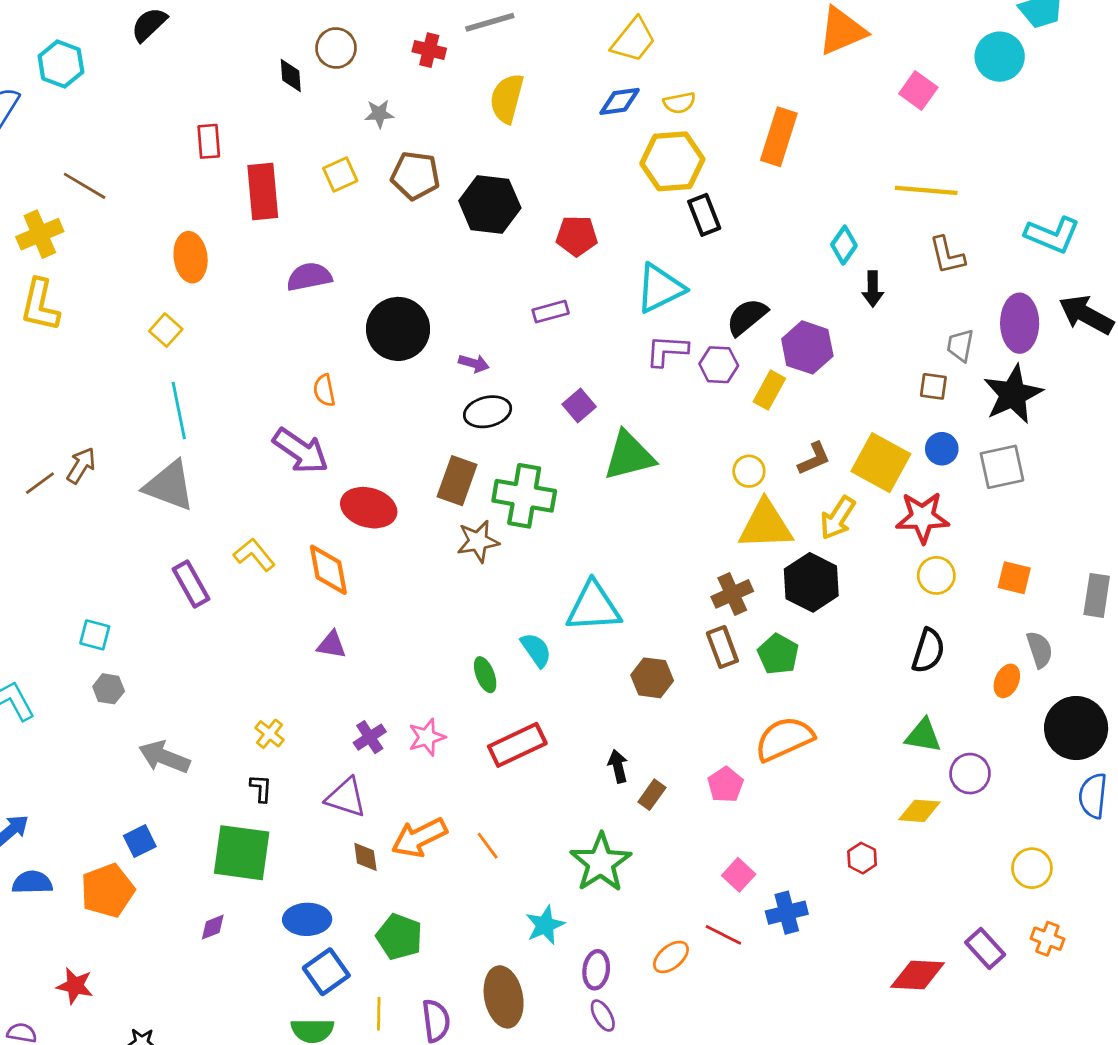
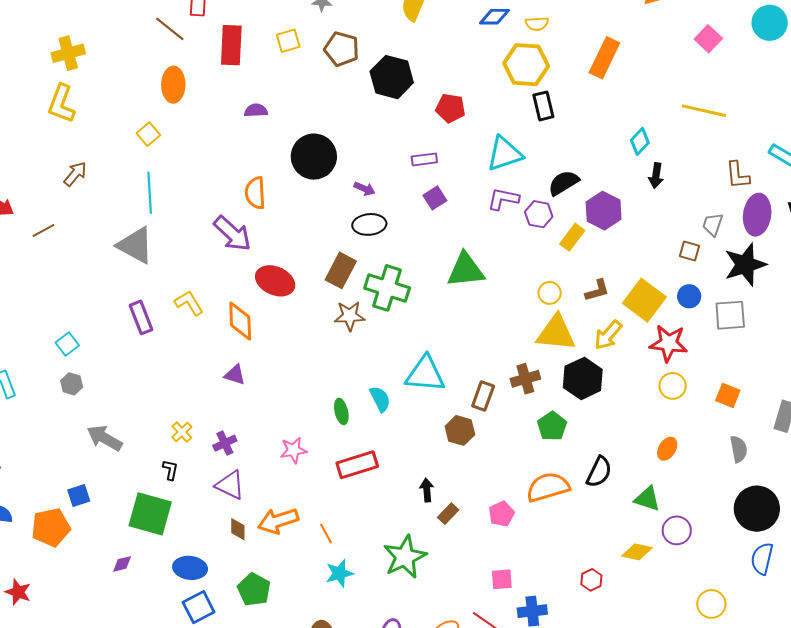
brown line: (85, 186) -> (170, 29), moved
brown L-shape: (947, 255) -> (738, 175), moved
purple semicircle: (309, 277) -> (256, 110), size x0.7
orange semicircle: (324, 390) -> (255, 193), size x1.4
purple square: (579, 406) -> (435, 198), moved
brown arrow: (81, 465) -> (75, 174), moved
cyan square: (95, 635) -> (67, 344), turned 30
brown rectangle: (722, 647) -> (483, 396), moved, turned 32
black semicircle: (928, 651) -> (599, 472), moved
orange ellipse: (1007, 681) -> (667, 449), moved
purple cross: (370, 737) -> (225, 443), moved
pink square: (739, 875) -> (502, 579), turned 35
cyan star: (545, 925) -> (339, 573), moved

